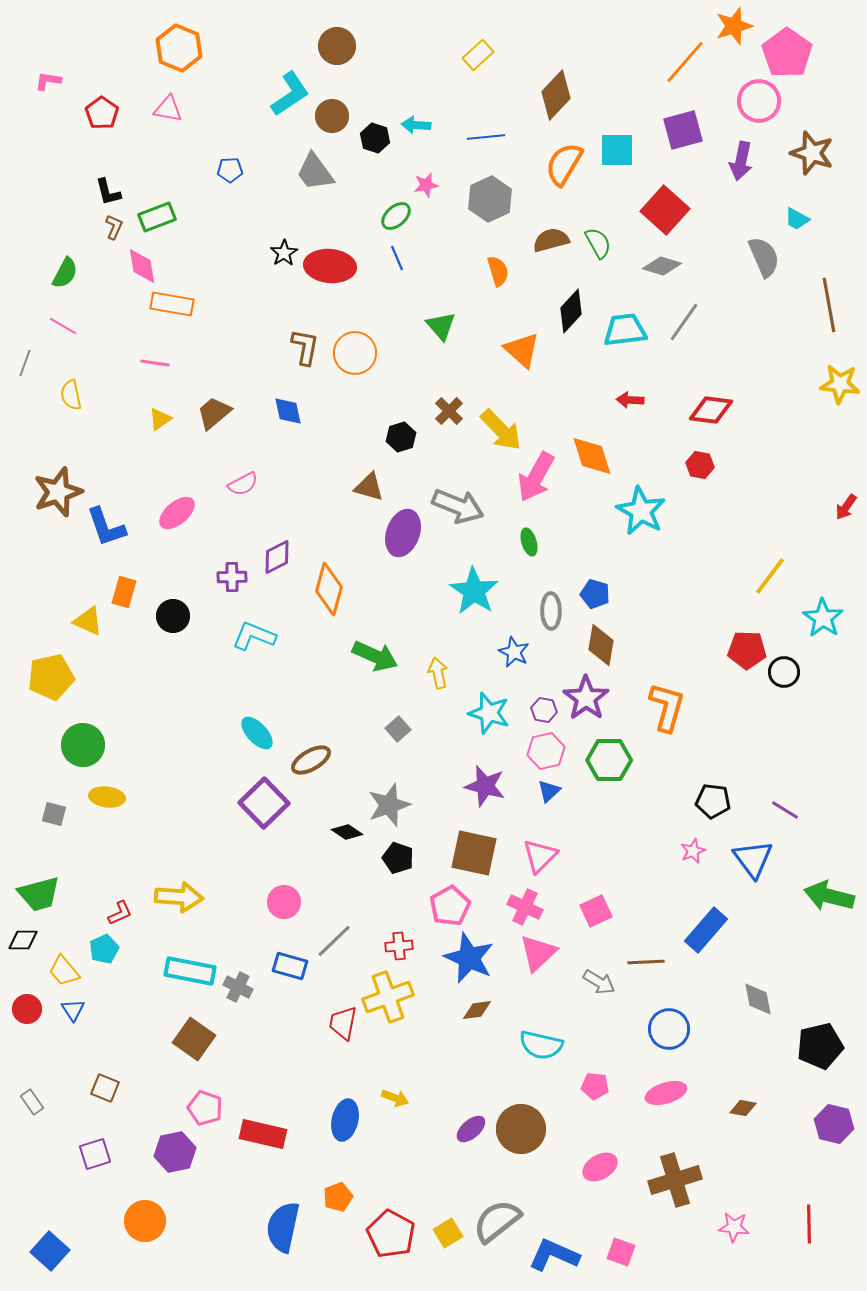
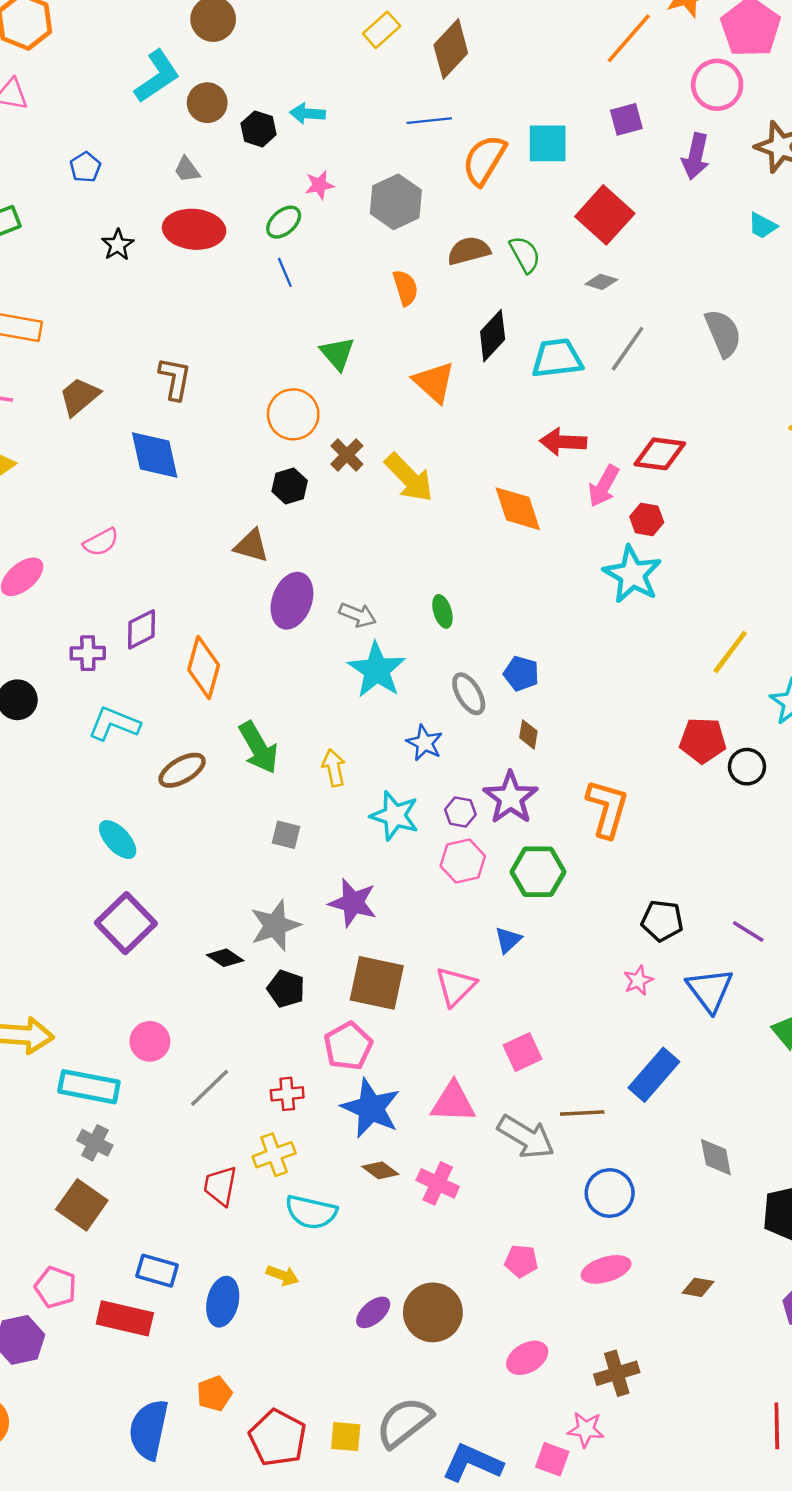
brown diamond: (556, 95) -> (451, 49), moved
purple square: (683, 130) -> (626, 119), size x0.7
blue line: (486, 137) -> (429, 121), moved
blue pentagon: (230, 170) -> (85, 167), turned -30
gray trapezoid: (315, 172) -> (187, 170), size x0.6
black star: (284, 253) -> (118, 245), moved
gray semicircle: (764, 257) -> (723, 333), moved
red ellipse: (330, 266) -> (194, 229), moved
gray diamond: (662, 266) -> (601, 282), size x0.7
orange circle: (355, 353) -> (293, 414), moved
red arrow: (630, 400) -> (563, 442), size x1.4
blue diamond: (288, 411) -> (155, 455), size x1.5
brown trapezoid: (214, 413) -> (79, 396), moved
pink arrow: (536, 477) -> (604, 486), moved, size x0.7
gray arrow: (458, 506) -> (358, 615), moved, size x0.6
cyan star: (641, 511) -> (632, 574), moved
gray ellipse: (551, 611) -> (469, 694), turned -30
brown diamond: (601, 645) -> (528, 734), size x0.6
green arrow: (375, 656) -> (259, 748), turned 36
gray square: (398, 729) -> (286, 835), turned -35
brown ellipse: (311, 760) -> (182, 770), moved
purple star: (485, 786) -> (353, 903), moved
blue triangle: (549, 791) -> (508, 940), moved
pink cross: (525, 907) -> (438, 1183), moved
pink triangle: (538, 953) -> (453, 1102), turned 45
blue rectangle: (290, 966) -> (157, 1271), moved
cyan rectangle: (190, 971) -> (89, 1087), moved
gray arrow: (599, 982) -> (526, 1137), size x1.5
yellow cross: (388, 997) -> (274, 1155), size x0.7
brown diamond: (477, 1010) -> (380, 1170), turned 44
brown square: (194, 1039) -> (82, 1205), moved
cyan semicircle: (541, 1045) -> (311, 1212), moved
brown cross: (675, 1180) -> (617, 1373), size x0.7
pink star: (734, 1227) -> (586, 1429), moved
yellow square: (448, 1233) -> (346, 1437), turned 36

